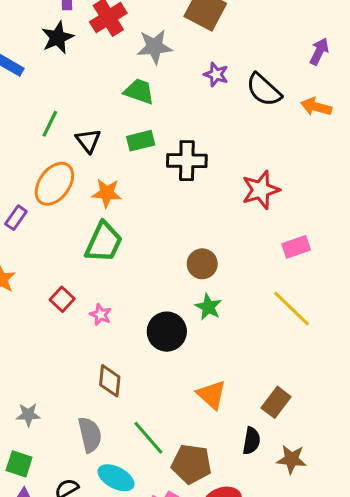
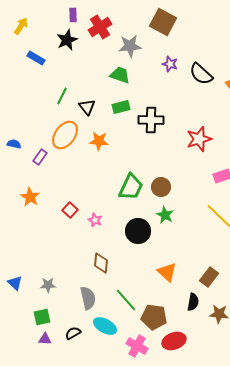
green trapezoid: (104, 242) -> (131, 187), moved
green square: (19, 464) -> (42, 317), turned -30

